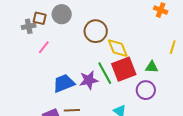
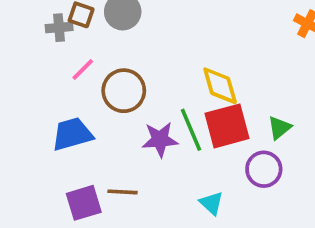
brown circle: (96, 31) -> (124, 91), moved
green triangle: (152, 67) -> (279, 128), turned -48
blue trapezoid: (64, 83) -> (72, 134), moved

